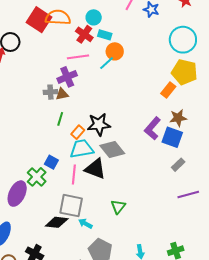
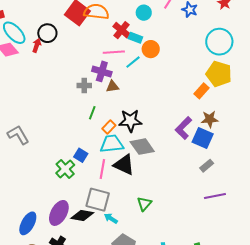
cyan circle: (94, 17) -> (144, 13), moved
cyan rectangle: (105, 35) -> (135, 38), moved
cyan line: (107, 63) -> (133, 62), moved
purple cross: (67, 77) -> (102, 71), turned 36
brown triangle: (62, 94) -> (113, 86), moved
purple ellipse: (17, 194) -> (59, 213), moved

